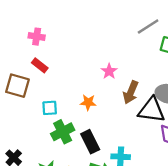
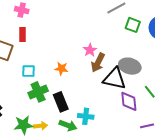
red rectangle: (40, 65) -> (23, 35), turned 48
pink star: (109, 71) -> (90, 50), moved

